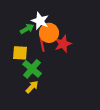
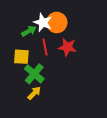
orange circle: (49, 33) -> (57, 22), moved
red star: (63, 44) -> (67, 47), turned 30

